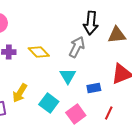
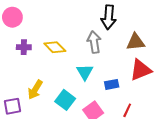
brown triangle: (117, 35) -> (135, 42), moved
gray arrow: (77, 47) -> (94, 42), turned -35

